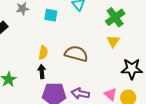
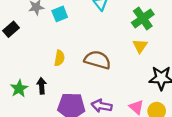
cyan square: (51, 15) -> (60, 14), moved, turned -32
black arrow: (42, 72) -> (42, 86), moved

